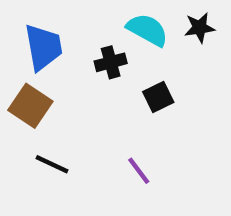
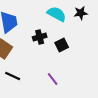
black cross: (111, 62) -> (40, 37), moved

